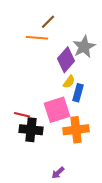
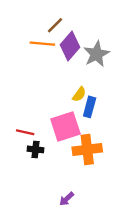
purple diamond: (66, 60) -> (70, 46), moved
black cross: (31, 130) -> (36, 149), size x0.6

